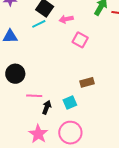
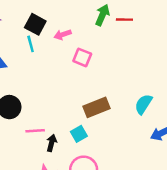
cyan line: (39, 24) -> (31, 44), turned -72
brown rectangle: (87, 82) -> (96, 107), size x1.5

